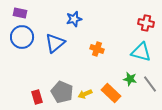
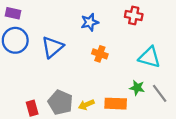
blue star: (74, 19) -> (90, 22), moved
red cross: (146, 23) -> (134, 15), moved
orange rectangle: (111, 93) -> (116, 104), turned -42

